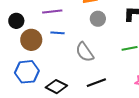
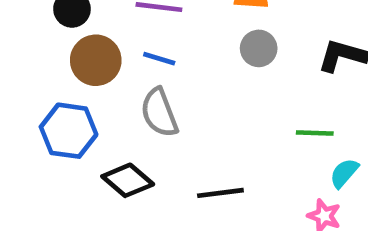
gray semicircle: (85, 52) -> (159, 113), moved

